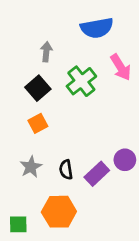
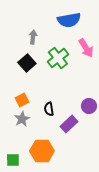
orange square: (38, 123) -> (22, 100), moved
purple circle: (125, 160) -> (89, 106), moved
black semicircle: (66, 170) -> (49, 109), moved

